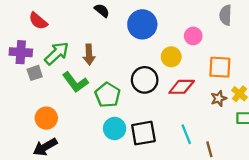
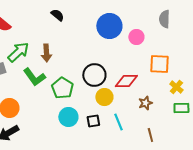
blue circle: (142, 24) -> (109, 26), moved
yellow circle: (171, 57) -> (104, 97), moved
brown star: (219, 98) -> (145, 103), moved
black square: (143, 133) -> (93, 121), size x0.6
cyan line: (186, 134) -> (118, 122), moved

